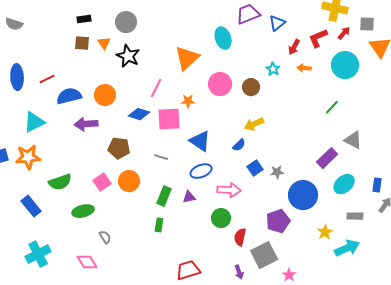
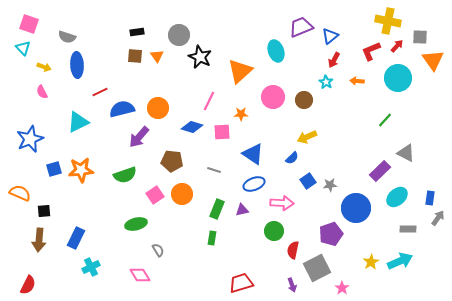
red arrow: (294, 47) -> (334, 60), moved
black star: (128, 56) -> (200, 57), moved
blue ellipse: (17, 77) -> (77, 65), moved
pink square: (169, 119) -> (222, 132), size x0.7
cyan triangle: (34, 122) -> (78, 122), moved
purple arrow: (86, 124) -> (139, 137), turned -45
green semicircle: (60, 182) -> (125, 175), moved
blue rectangle: (31, 206) -> (76, 238), moved, turned 65
yellow star: (325, 232) -> (371, 262), moved
cyan cross: (38, 254) -> (91, 267), size x0.7

